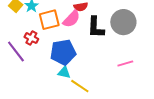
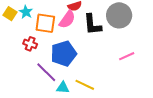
orange square: (49, 20) -> (45, 23), turned 30
purple line: (16, 52) -> (46, 72), moved
cyan triangle: (64, 72) -> (63, 88), moved

